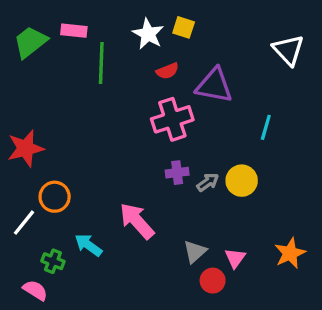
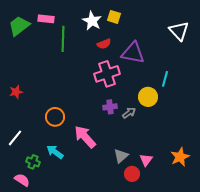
red star: (26, 148) -> (16, 92), size x0.6
yellow circle: (242, 181) -> (148, 97), moved
orange circle: (55, 197) -> (55, 117), moved

